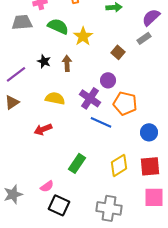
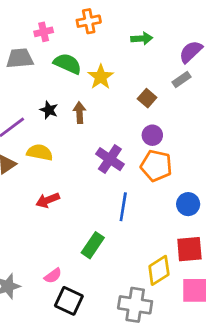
purple circle: (108, 80) -> (152, 135), moved
yellow semicircle: (55, 98) -> (40, 152), moved
blue line: (101, 122) -> (123, 207), moved, turned 75
yellow diamond: (119, 165) -> (159, 270), moved

